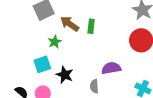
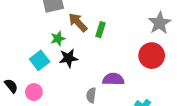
cyan square: (42, 64) -> (40, 60), turned -30
black star: (65, 75) -> (68, 58), moved, turned 30

